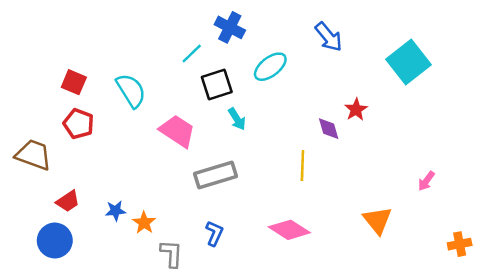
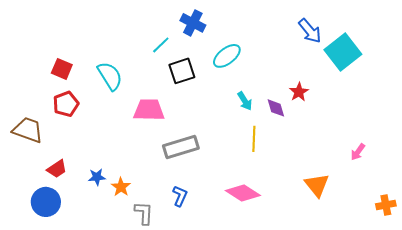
blue arrow: (329, 37) -> (310, 31), moved
cyan arrow: (237, 119) -> (245, 101), moved
red pentagon: (79, 124) -> (66, 104), turned 30
pink trapezoid: (177, 131) -> (149, 110), turned -32

